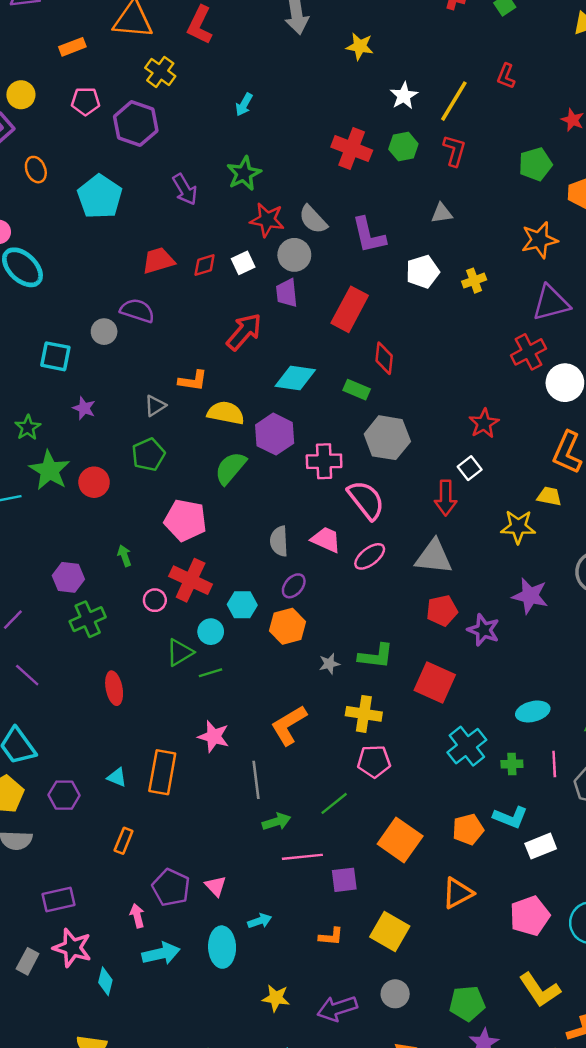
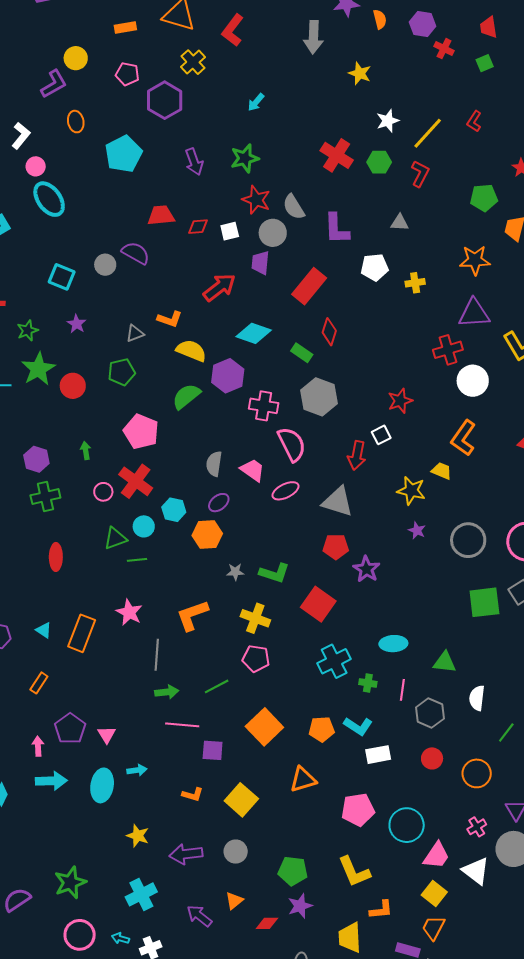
purple star: (530, 596) -> (417, 530), moved, size x0.6

